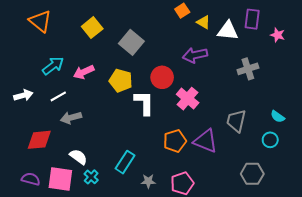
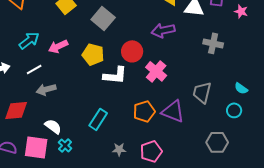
gray cross: (248, 69) -> (213, 43), turned 30
white L-shape: (144, 103) -> (115, 75), turned 95
cyan rectangle: (125, 162) -> (98, 119), moved

